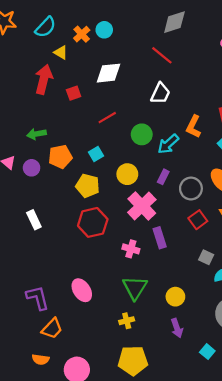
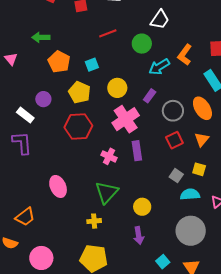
green circle: (142, 134) -> (142, 44), moved
orange pentagon: (60, 157) -> (59, 62), turned 30
purple circle: (32, 168) -> (43, 99), moved
white rectangle: (34, 220) -> (25, 115), turned -36
purple L-shape: (38, 298) -> (22, 143), moved

